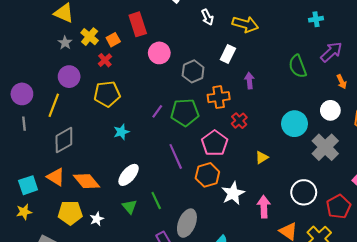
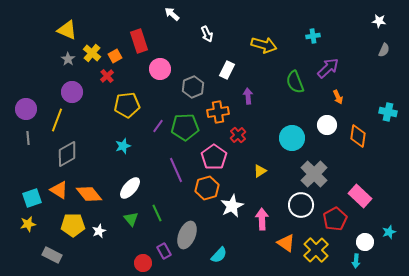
yellow arrow: (245, 24) -> (264, 45), moved
yellow pentagon: (107, 94) -> (127, 105), moved
gray cross: (325, 147) -> (314, 174), moved

